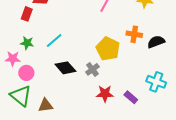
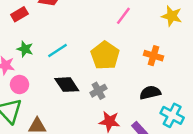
red rectangle: (27, 14) -> (19, 14), moved, turned 32
black semicircle: (156, 42) -> (150, 93), moved
yellow pentagon: (108, 49) -> (105, 55), moved

